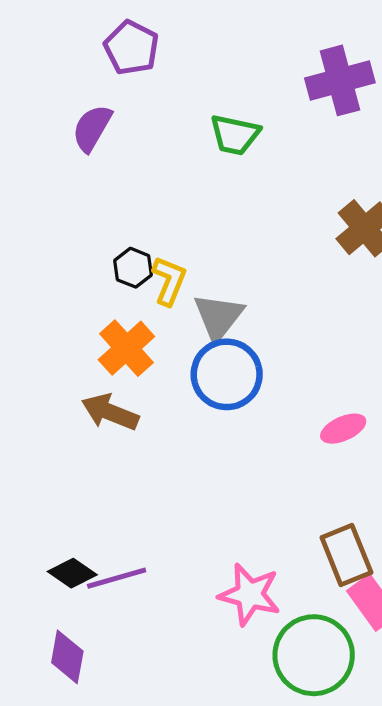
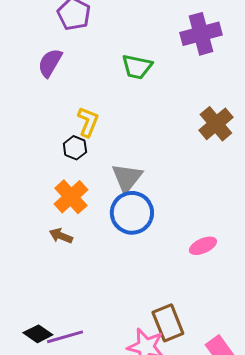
yellow L-shape: (169, 281) -> (88, 122), moved
brown arrow: (110, 412) -> (61, 236), size x0.7
brown rectangle: (346, 555) -> (168, 323), moved

